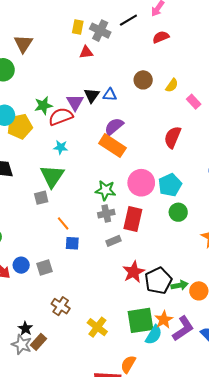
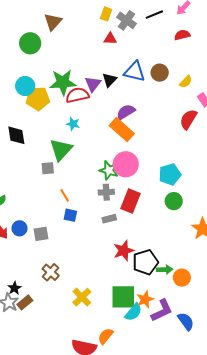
blue triangle: (110, 95) -> (135, 72), moved, size x1.6
green star: (43, 106) -> (63, 82), size x1.5
red semicircle: (173, 137) -> (188, 119), moved
pink circle: (141, 183) -> (126, 164), moved

